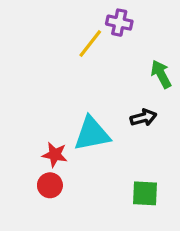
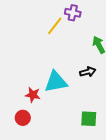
red circle: (50, 185) -> (23, 118), moved

